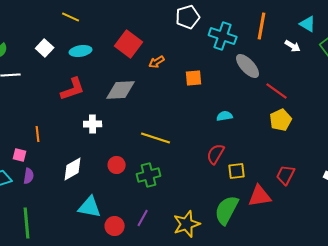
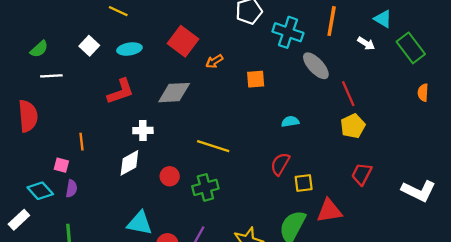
red line: (277, 91) -> (348, 94), turned 30
white diamond: (73, 169) -> (129, 163), moved
red trapezoid: (286, 175) -> (362, 174), moved

